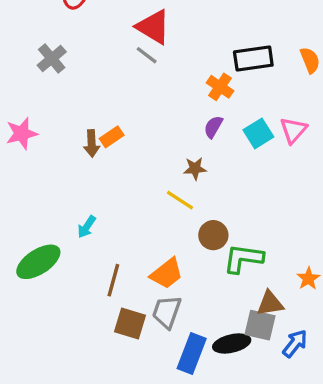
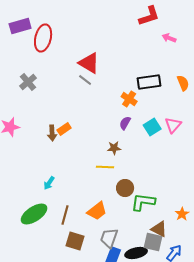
yellow line: (180, 200) -> (105, 167), turned -30
green ellipse: (38, 262) -> (34, 214), moved
brown triangle: (270, 304) -> (159, 229), turned 36
gray trapezoid: (167, 312) -> (109, 238), moved

